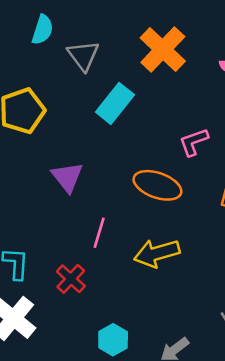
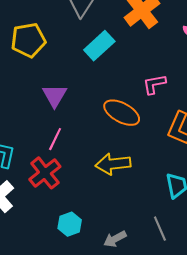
pink line: (99, 233) -> (55, 139), moved
red cross: (71, 279) -> (45, 173), size x1.4

